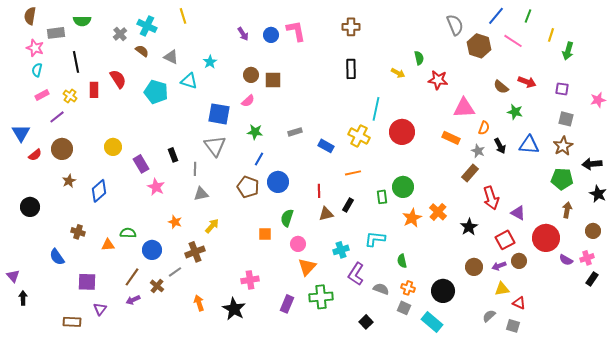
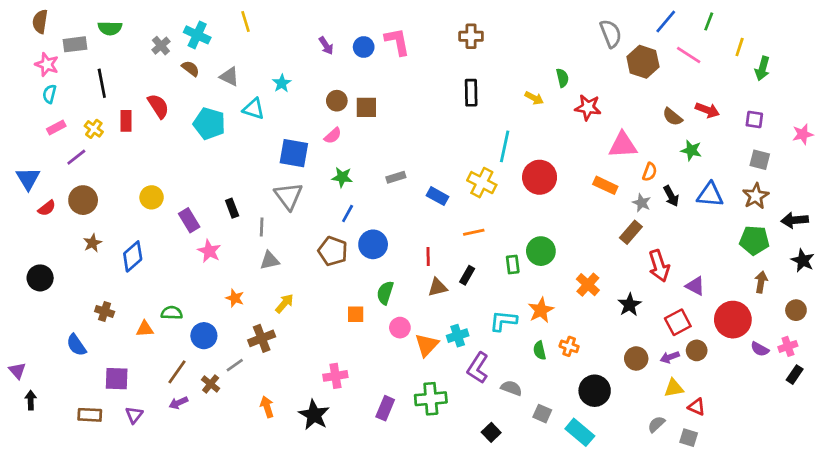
orange star: (412, 218) -> (541, 310), moved
orange triangle: (307, 267) -> (427, 345), moved
orange cross: (408, 288) -> (569, 346), moved
brown rectangle: (72, 322) -> (90, 415), moved

